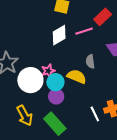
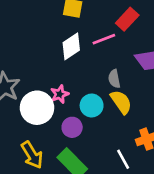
yellow semicircle: (77, 76) -> (121, 102), moved, turned 36
cyan circle: (55, 82) -> (92, 106), moved
white line: (95, 114) -> (123, 159), moved

